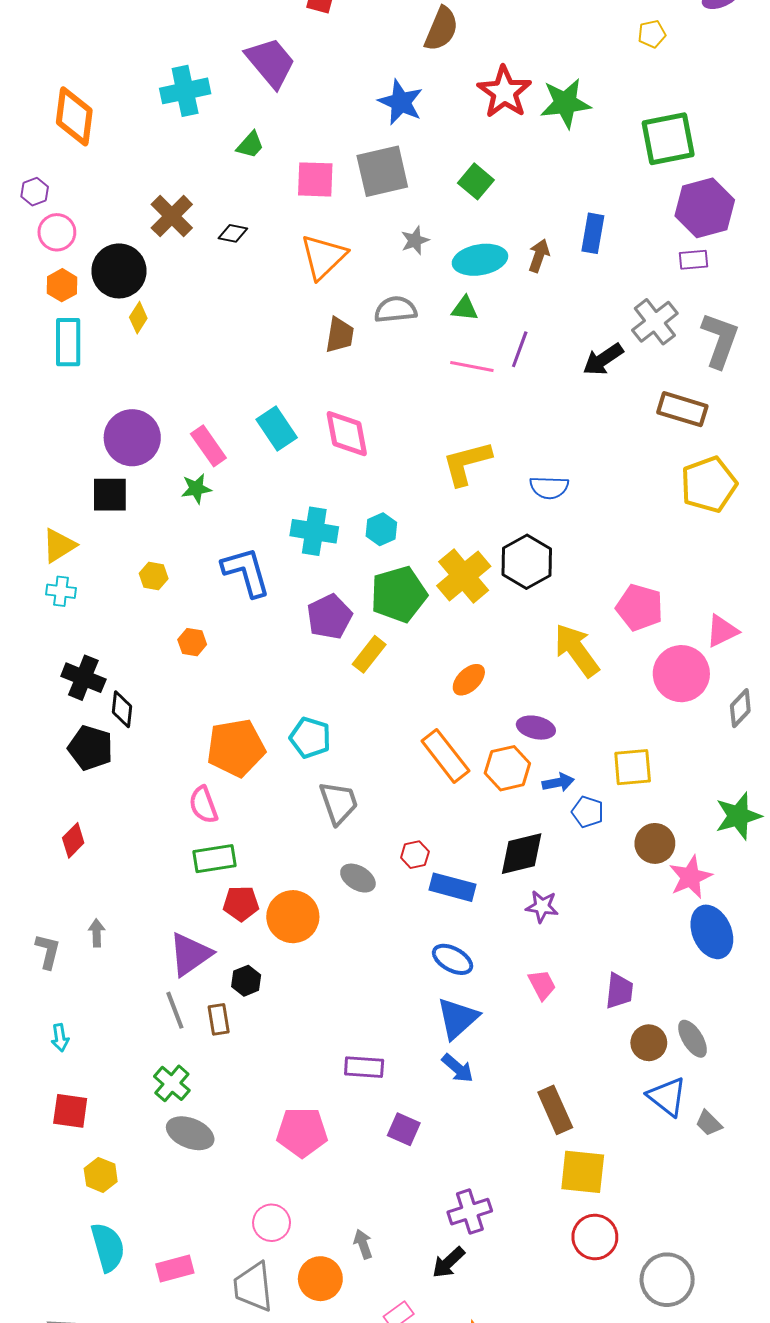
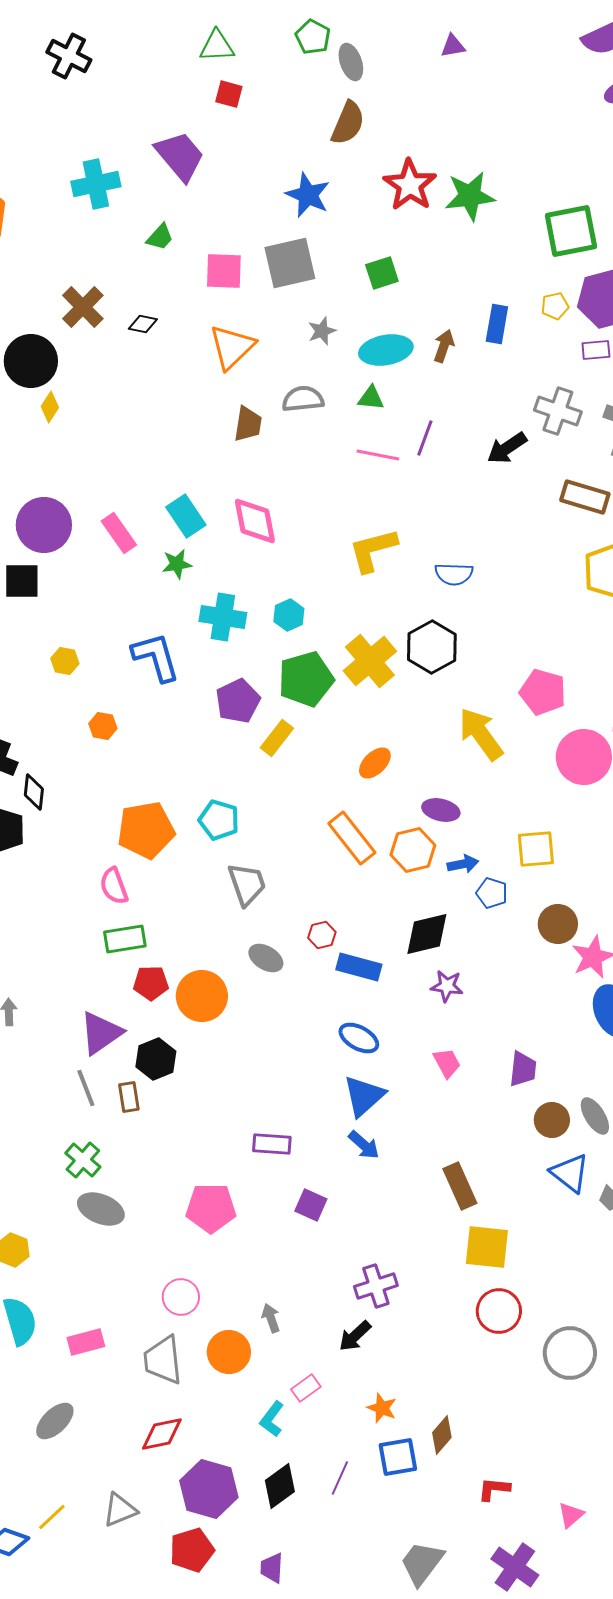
yellow pentagon: (652, 34) -> (555, 306), moved
green square: (476, 181) -> (382, 273), turned 32
gray cross: (655, 322) -> (558, 411), turned -33
green star: (196, 489) -> (177, 564), moved
black hexagon: (246, 981) -> (156, 1059), size x1.4

